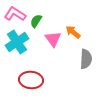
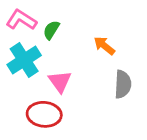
pink triangle: (53, 39) -> (60, 81), moved

